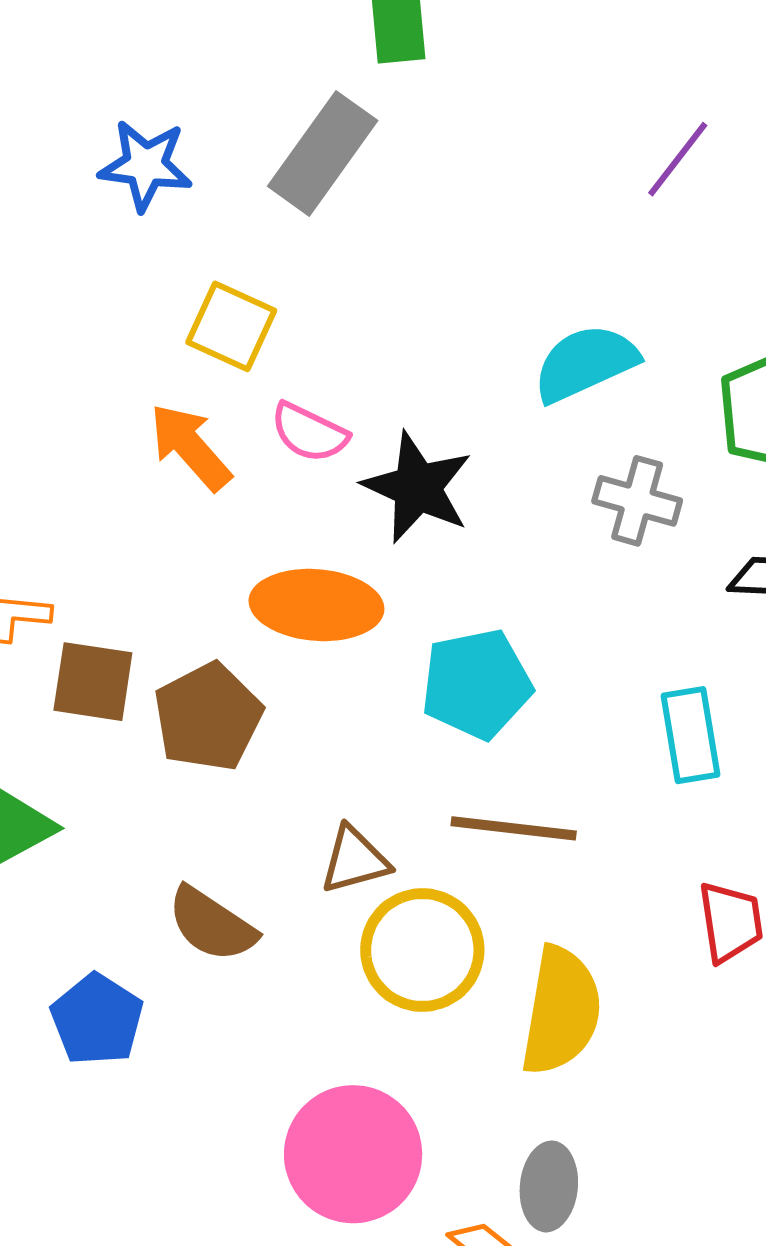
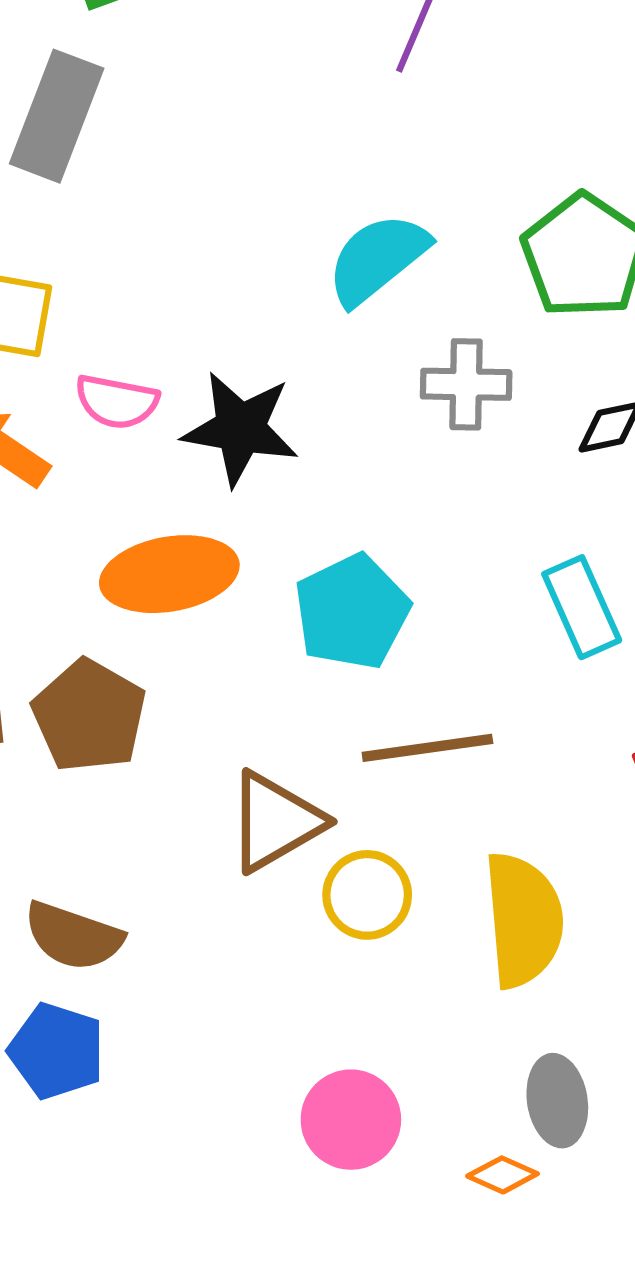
brown triangle: (355, 860) -> (275, 822), size x1.4
brown semicircle: (212, 924) -> (73, 936), moved
yellow circle: (422, 950) -> (367, 895), size x0.7
pink circle: (353, 1154) -> (351, 1120), size x0.7

